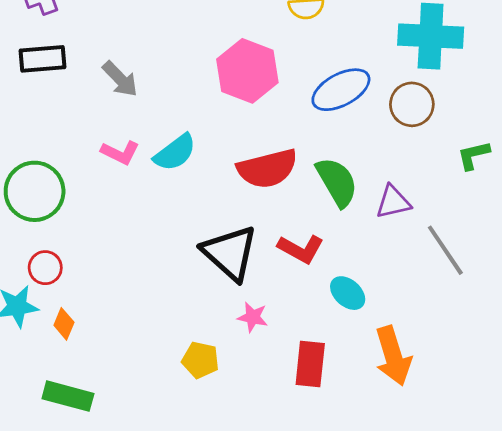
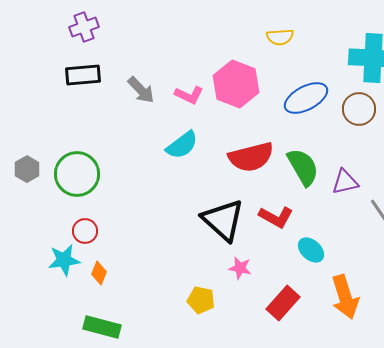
pink L-shape: (120, 153) -> (189, 95), moved
red rectangle: (310, 364) -> (283, 303), turned 36

